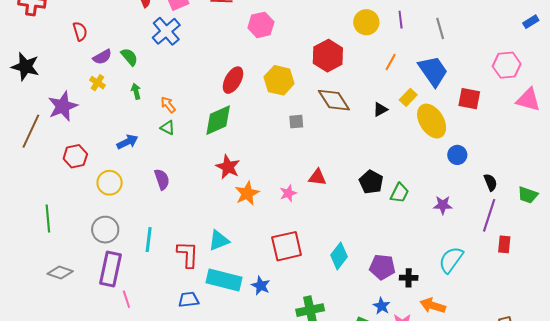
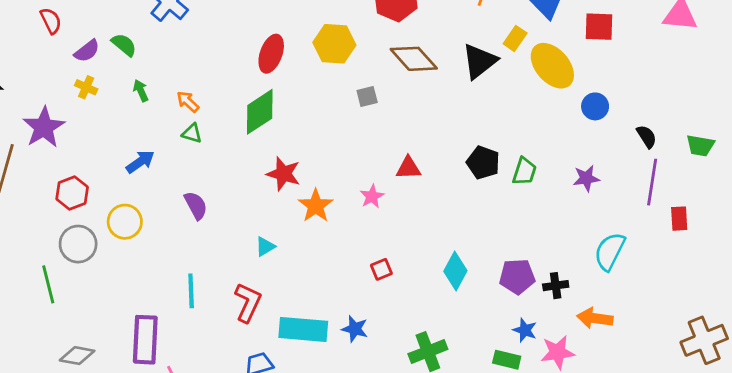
black triangle: (380, 109) -> (479, 61), size x1.8
gray circle: (105, 230) -> (78, 244), moved
cyan triangle: (219, 240) -> (265, 247), moved, size x0.7
red square: (287, 246) -> (381, 269), size x0.5
red L-shape: (188, 254) -> (248, 302), turned 32

